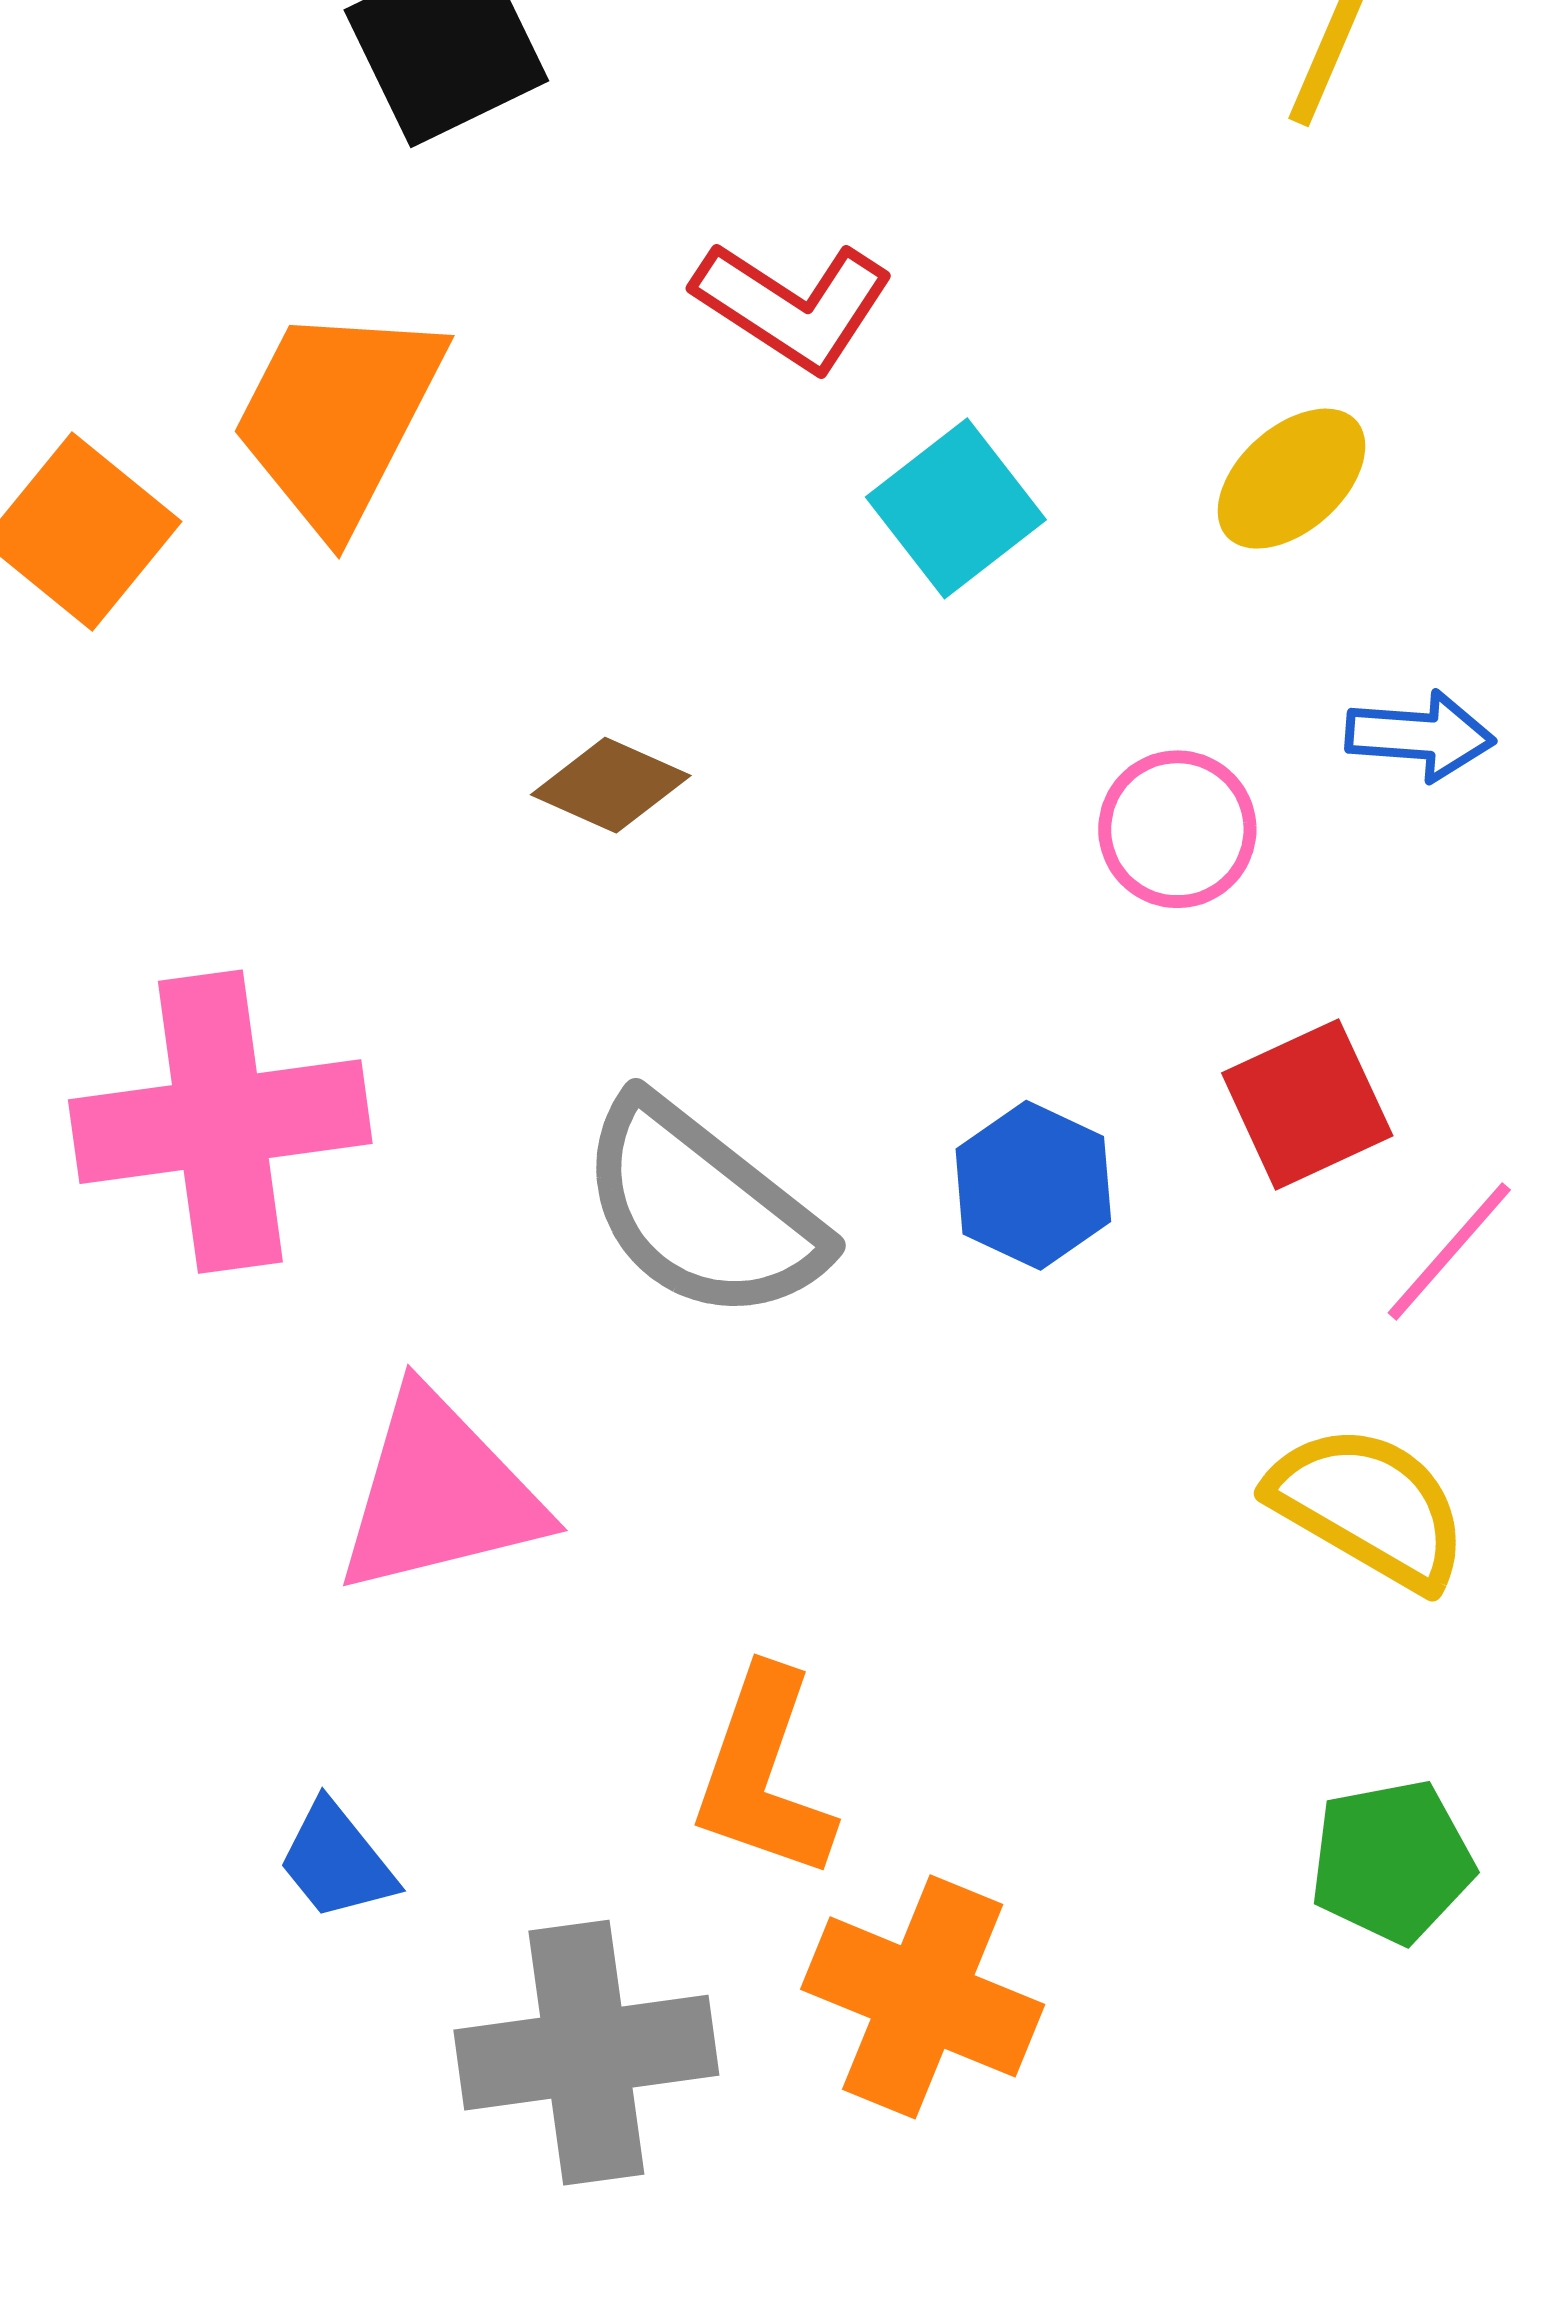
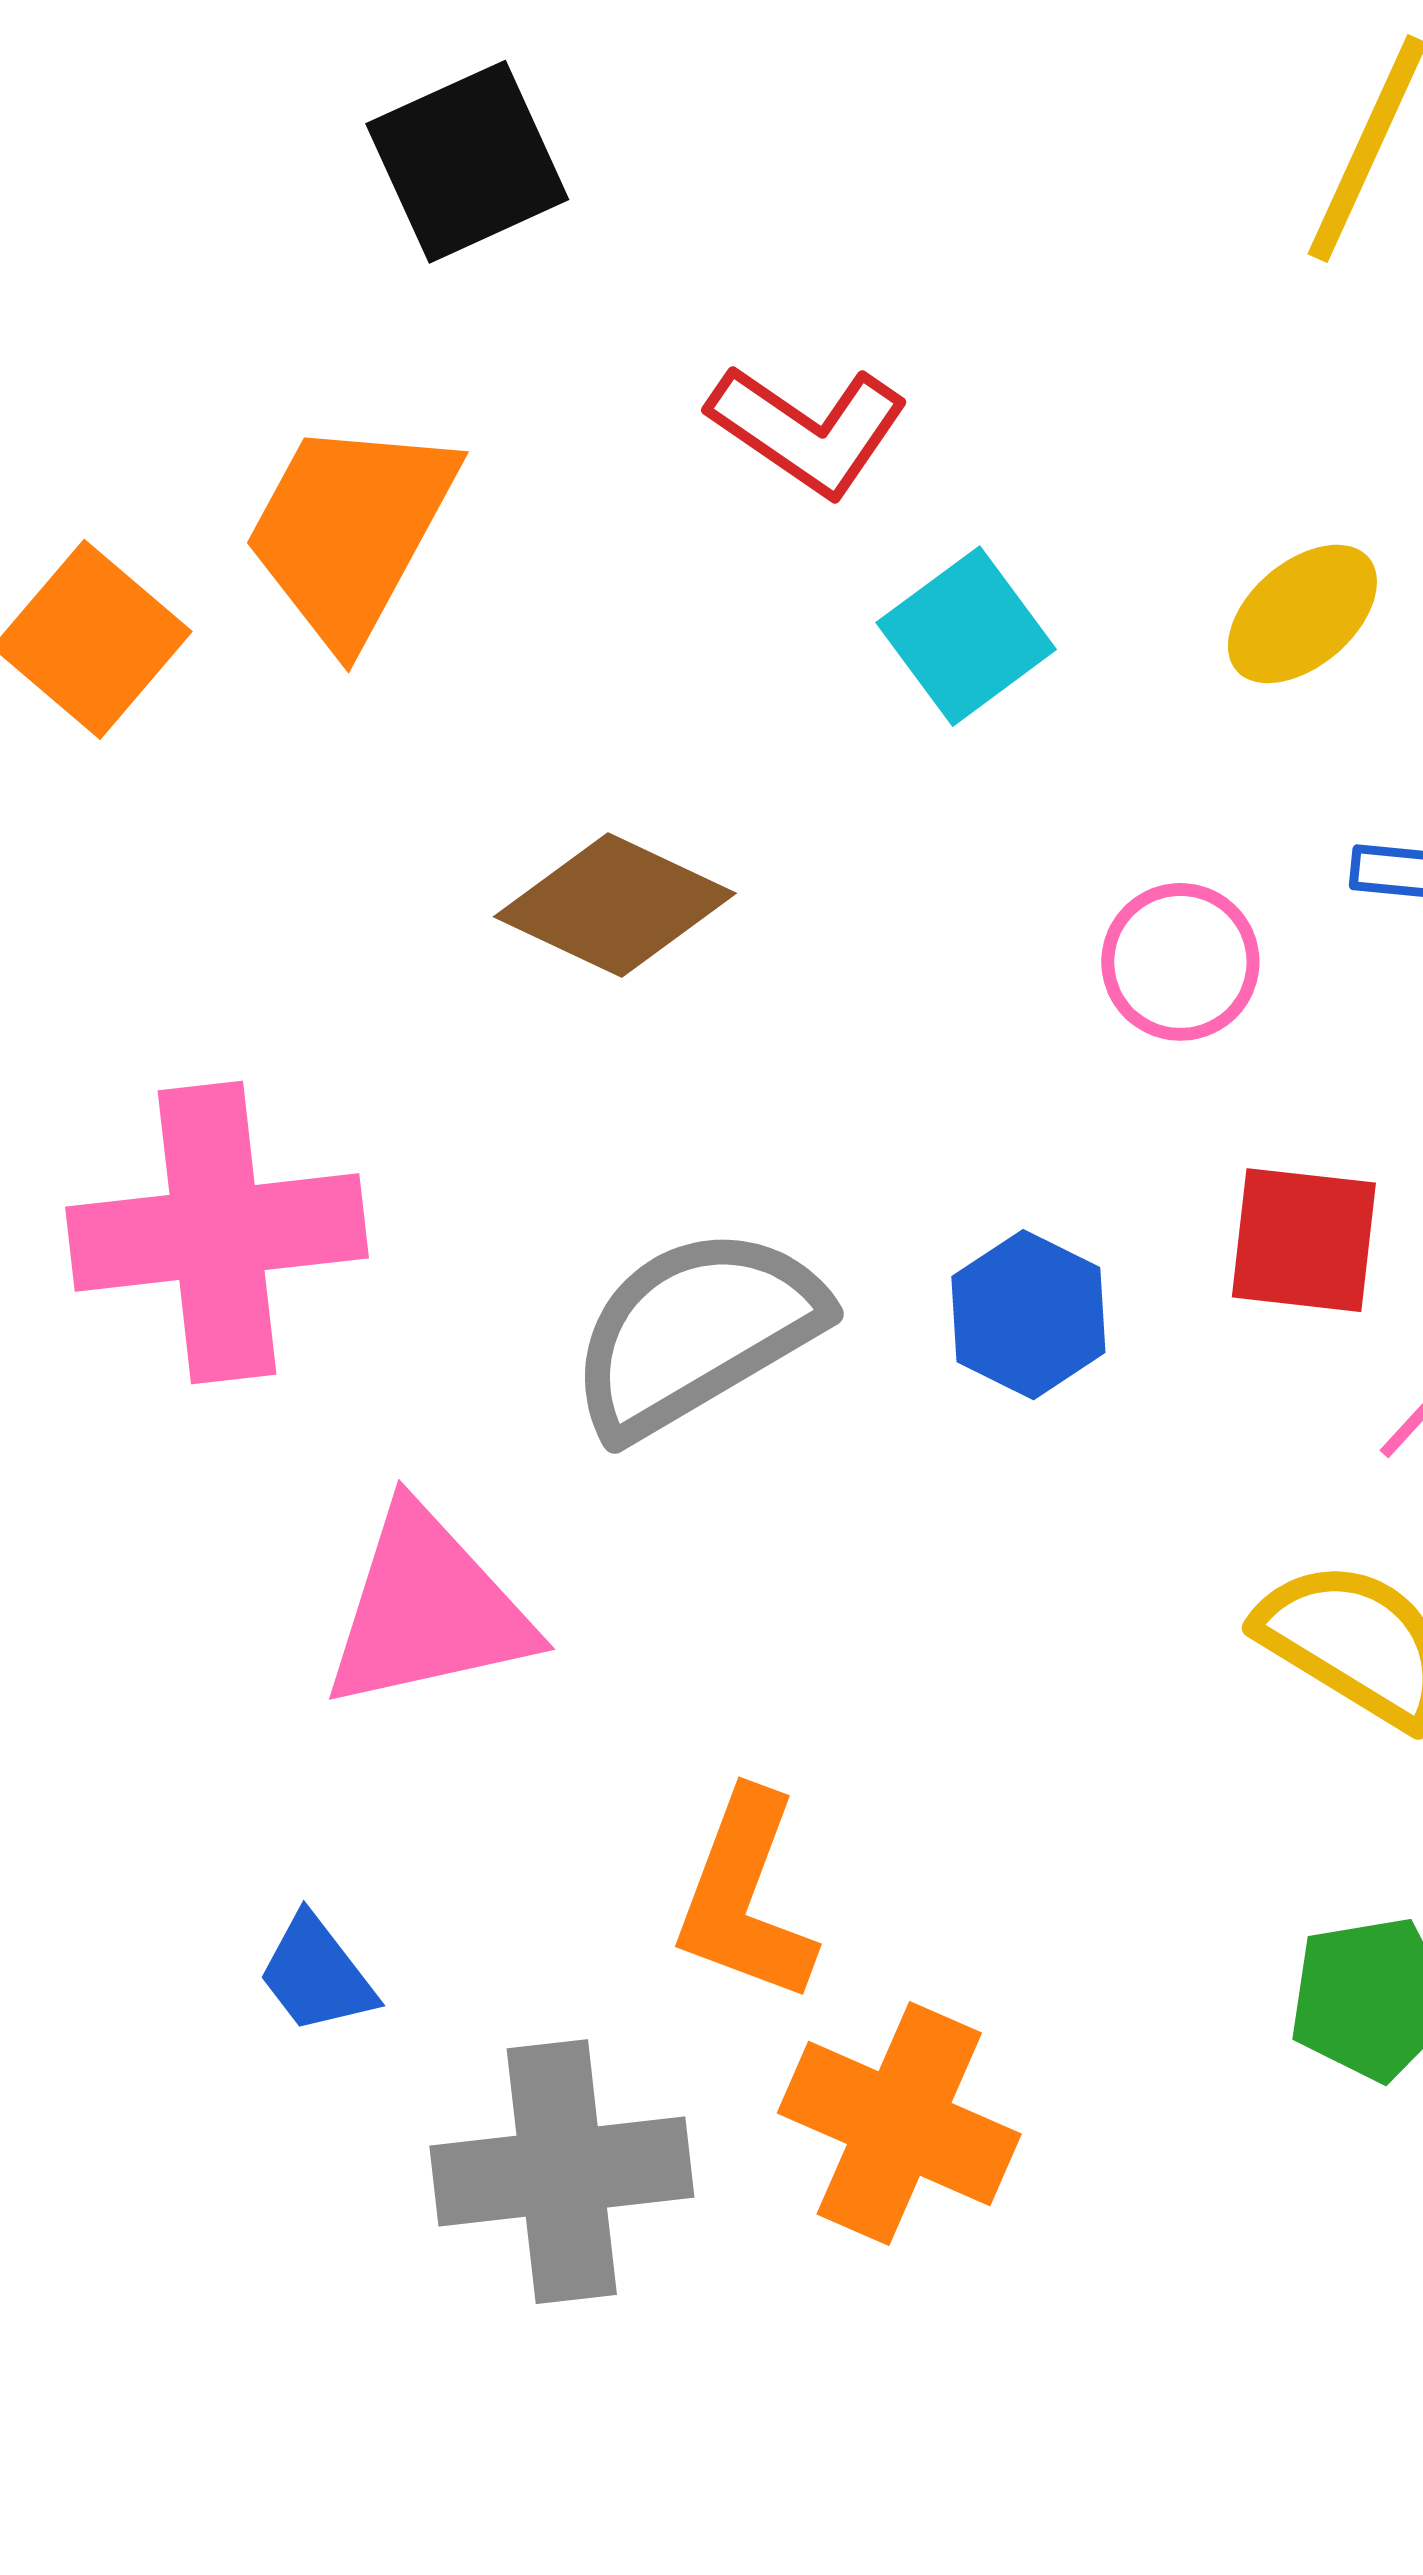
brown diamond: (611, 785) -> (615, 905), size x1.5
red square: (1307, 1104) -> (1304, 1240), turned 30
gray semicircle: (702, 1210) -> (696, 1332), turned 110

